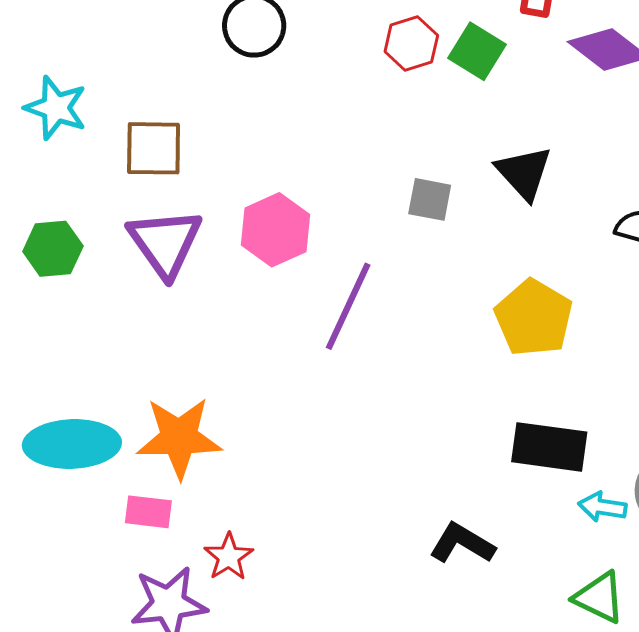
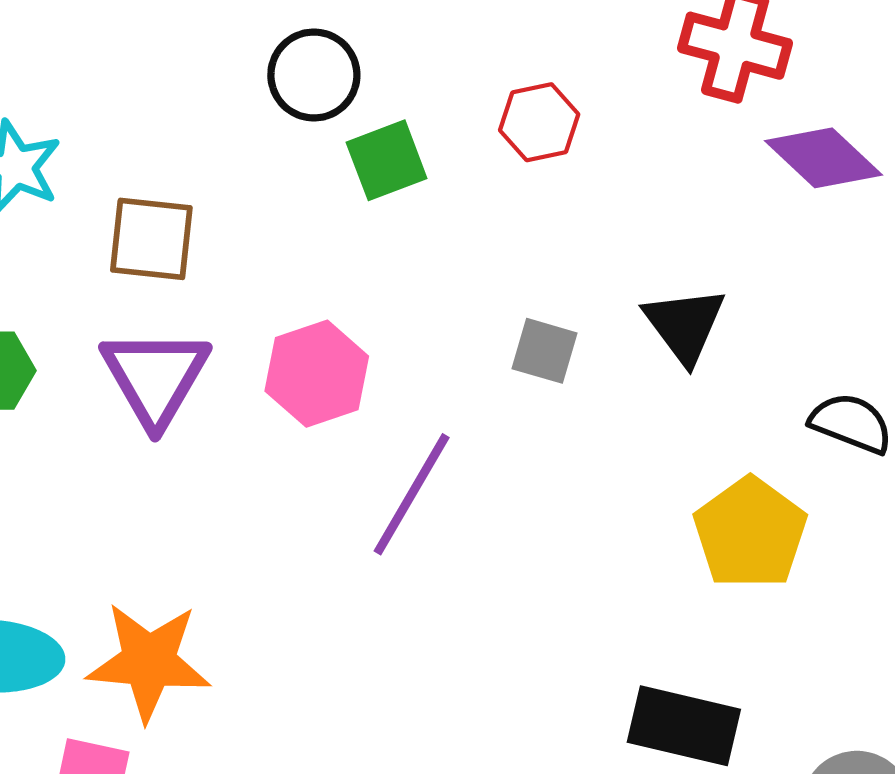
green square: (477, 51) -> (387, 160), moved, turned 32
yellow pentagon: (534, 318) -> (750, 533), moved

